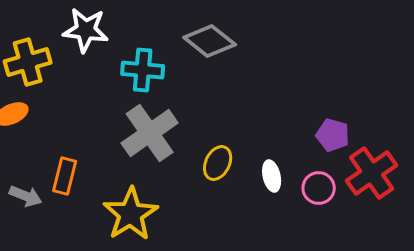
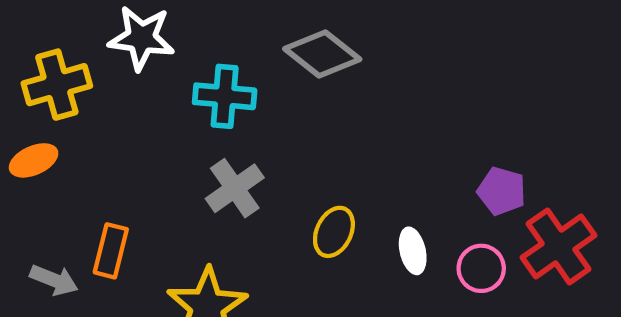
gray cross: (150, 133) -> (235, 188), size x0.7

